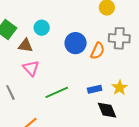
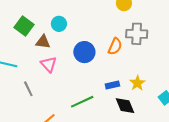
blue circle: (76, 43) -> (84, 52), moved
green line: (57, 92) -> (82, 102), moved

